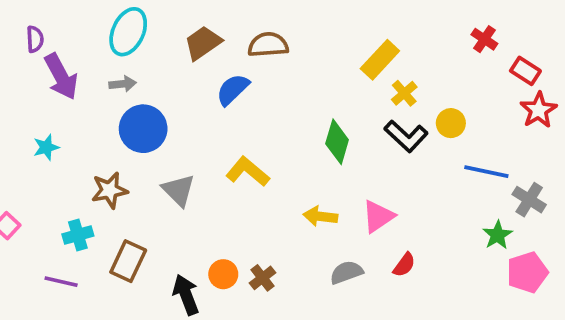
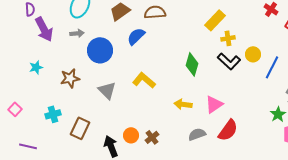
yellow cross: (404, 93) -> (228, 38), turned 32
blue circle: (143, 129) -> (100, 50), moved
blue line: (486, 172) -> (272, 67), moved, turned -75
brown star: (110, 190) -> (70, 78), moved
red semicircle: (404, 265) -> (228, 130), size x1.6
purple line: (61, 282) -> (28, 146), moved

